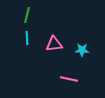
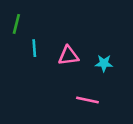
green line: (27, 15) -> (16, 24), moved

